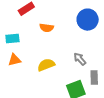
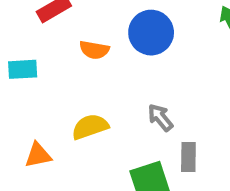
blue circle: (88, 20) -> (151, 33), moved
orange triangle: (14, 60) -> (38, 155), moved

